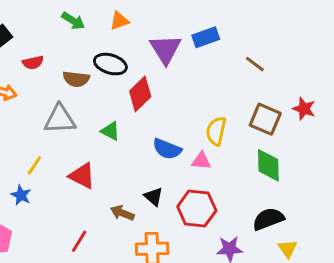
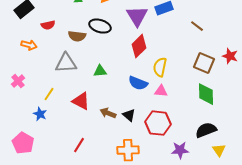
red diamond: (140, 94) -> (139, 46), moved
green triangle: (110, 131) -> (100, 71), turned -32
yellow semicircle: (216, 131) -> (160, 67), moved
brown arrow: (122, 213) -> (108, 113), moved

